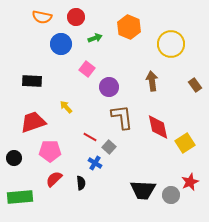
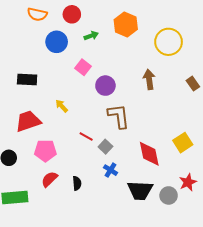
red diamond: (158, 127) -> (149, 154), moved
blue cross: (95, 163) -> (111, 170), moved

